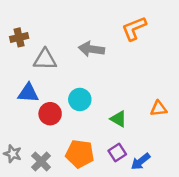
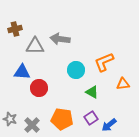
orange L-shape: (134, 28) -> (104, 62), moved
gray arrow: (91, 49) -> (60, 39), moved
cyan circle: (80, 99) -> (76, 70), moved

